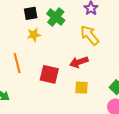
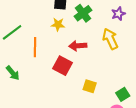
red arrow: (79, 62) -> (78, 46), moved

